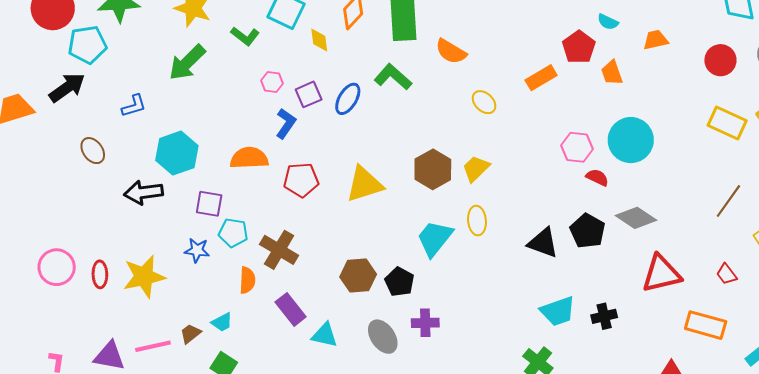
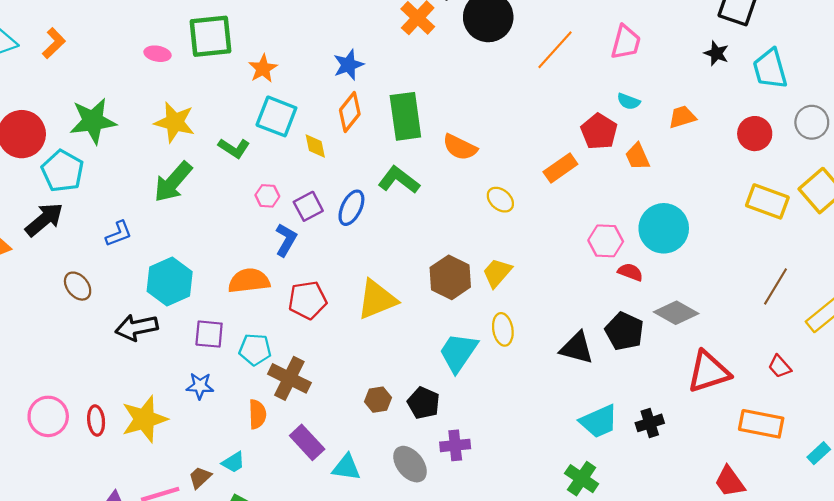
cyan pentagon: (87, 45) -> (63, 171), turned -30
cyan pentagon: (233, 233) -> (255, 349), moved
brown hexagon: (358, 276) -> (378, 400), size x0.7

